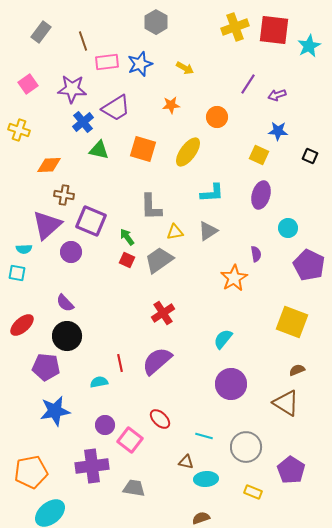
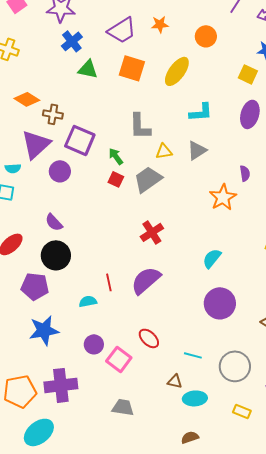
purple trapezoid: (116, 108) -> (122, 30), moved
orange diamond: (49, 165) -> (27, 99), moved, turned 35
purple cross: (92, 466) -> (61, 385), moved

